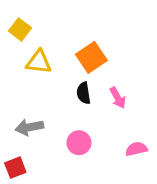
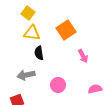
yellow square: (20, 29) -> (28, 13), moved
black semicircle: (84, 93) -> (39, 53), moved

